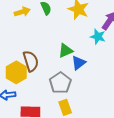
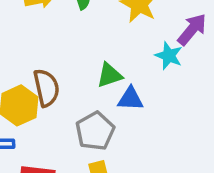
blue triangle: (79, 63) -> (130, 99), turned 35

